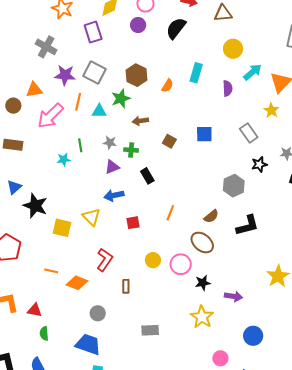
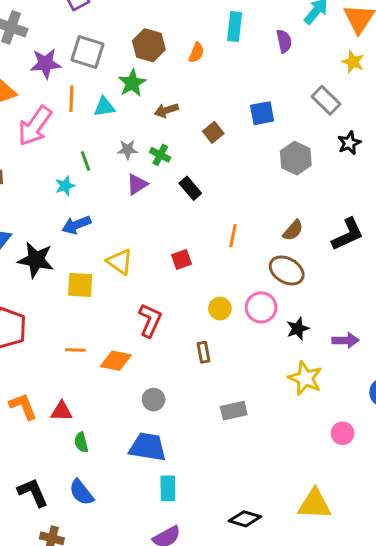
brown square: (169, 141) -> (213, 132), turned 32
green cross: (131, 150) -> (160, 155), turned 32
gray hexagon: (234, 186) -> (296, 158), moved
blue arrow: (114, 195) -> (76, 225), moved
brown rectangle: (126, 286) -> (204, 352), moved

